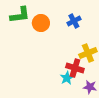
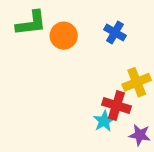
blue cross: (74, 21) -> (115, 33), turned -32

